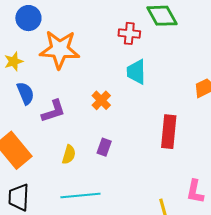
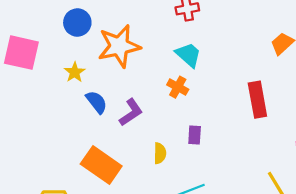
cyan trapezoid: (136, 72) -> (188, 55), moved, turned 148

